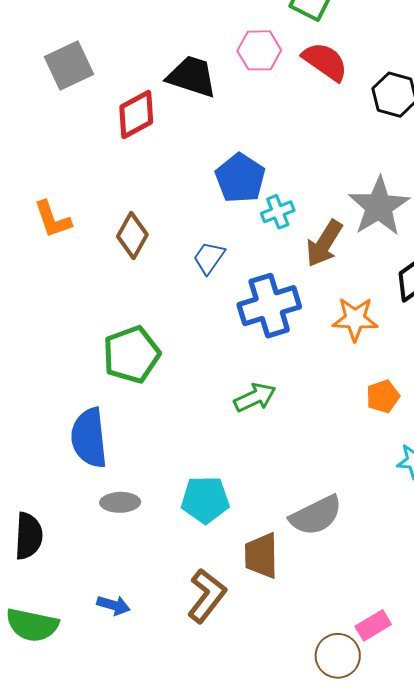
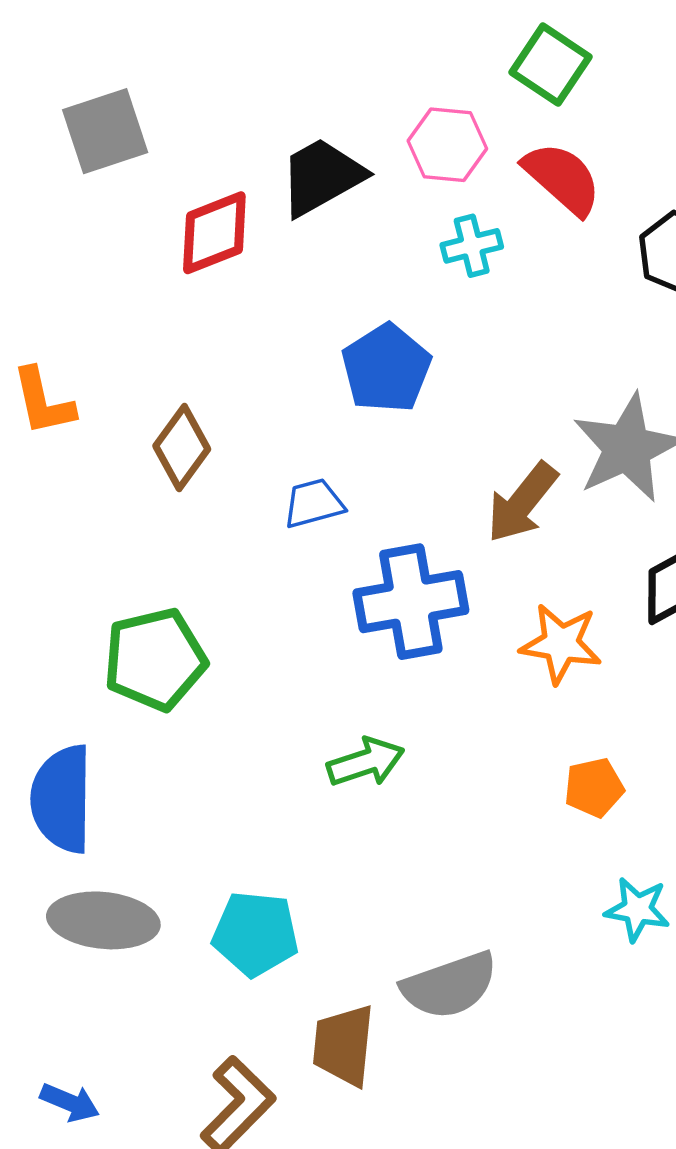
black trapezoid: (192, 76) -> (322, 177), turned -54
cyan cross: (278, 212) -> (472, 246), moved
blue trapezoid: (209, 258) -> (314, 503), turned 33
gray ellipse: (120, 502) -> (103, 920), size x1.5

